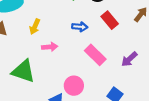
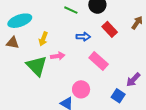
purple arrow: (129, 59) -> (133, 80), moved
green triangle: (23, 71) -> (37, 66), moved, turned 30

